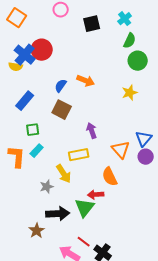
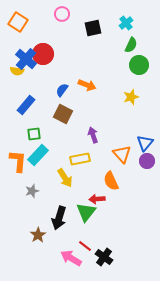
cyan rectangle: (37, 151) -> (38, 155), size x1.5
gray star: (47, 187) -> (32, 191), moved
black arrow: (58, 214) -> (59, 218), turned 110

